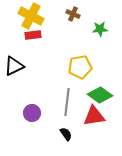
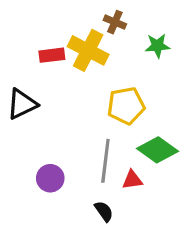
yellow cross: (31, 16) -> (88, 50), moved
red triangle: (94, 116) -> (132, 180), moved, size x0.6

